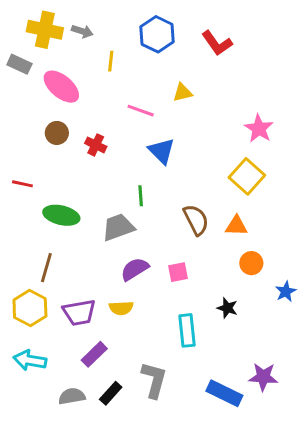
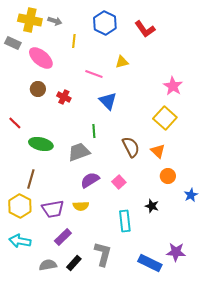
red line: (22, 184) -> (15, 123), turned 32
orange triangle: (236, 226) -> (158, 151), turned 42
pink square: (178, 272) -> (119, 182), turned -32

